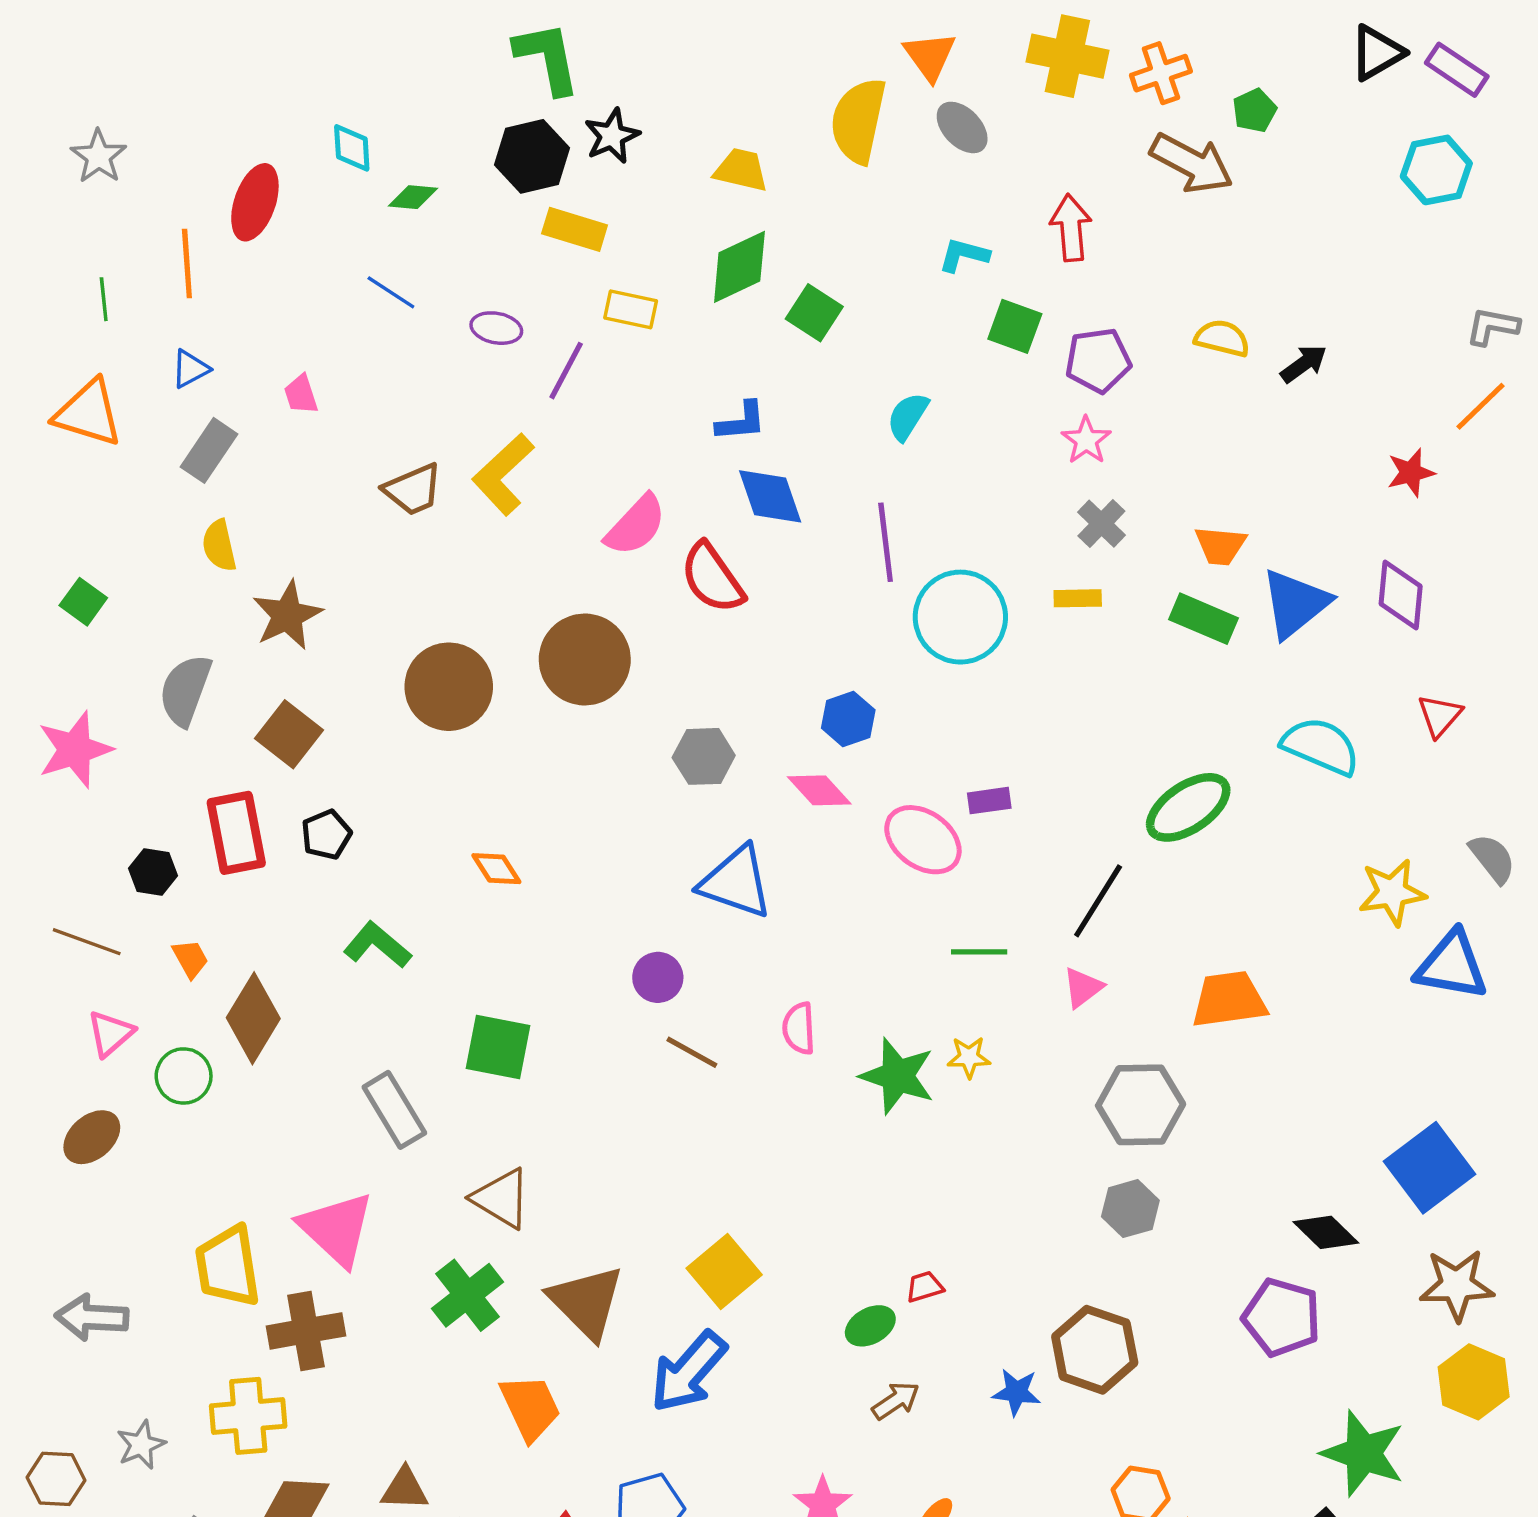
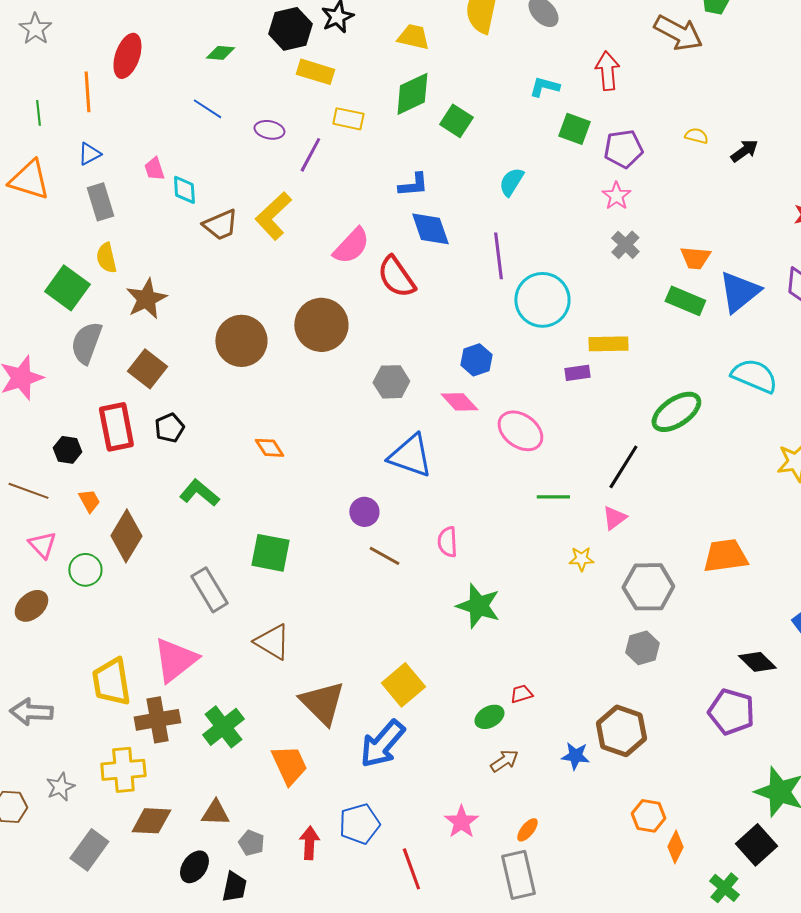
cyan diamond: (352, 148) -> (184, 190), moved
yellow semicircle: (1222, 338) -> (696, 136), size x0.7
gray rectangle: (209, 450) -> (100, 202), turned -51
yellow rectangle: (1078, 598) -> (608, 344), moved, size x1.4
green square: (83, 602) -> (67, 288), moved, size x1.6
purple rectangle: (989, 801) -> (577, 373), moved
orange trapezoid: (1229, 999) -> (725, 556), moved
pink triangle: (110, 1033) -> (42, 545), turned -32
yellow star: (969, 1057) -> (581, 559), moved
green star: (897, 1076) -> (478, 606), moved
pink triangle: (337, 1229) -> (175, 660), turned 39
green cross: (467, 1295) -> (223, 727), moved

